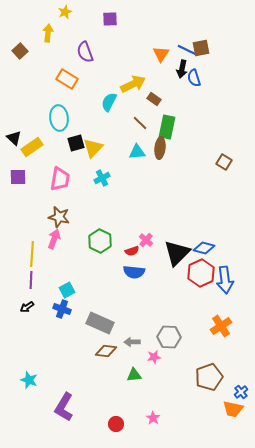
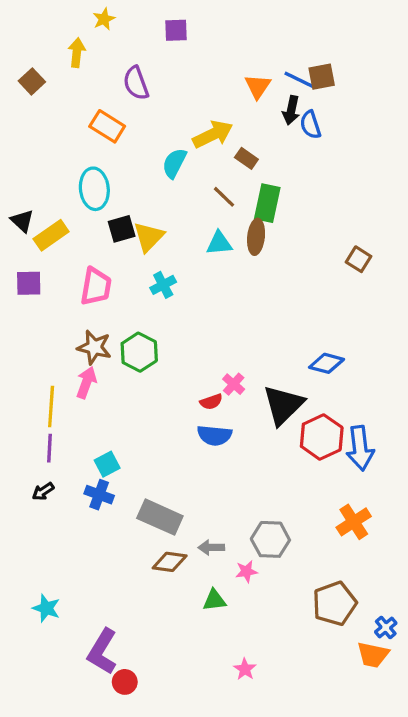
green hexagon: (100, 241) -> (139, 352), moved
blue diamond: (204, 248) -> (326, 363), moved
red circle: (116, 424) -> (125, 682), moved

